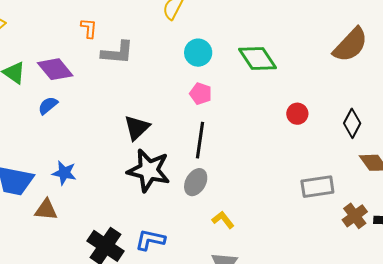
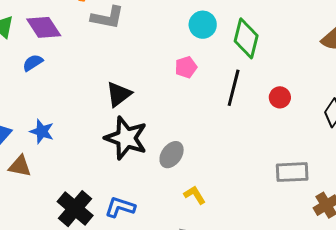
cyan circle: (198, 53) -> (203, 25), moved
green diamond: (258, 59) -> (246, 38), turned 42
pink pentagon: (201, 94) -> (186, 67), turned 30
black line: (200, 140) -> (234, 88), moved

